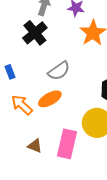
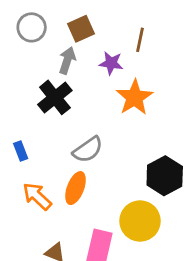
orange ellipse: (50, 99) -> (75, 188), turned -40

